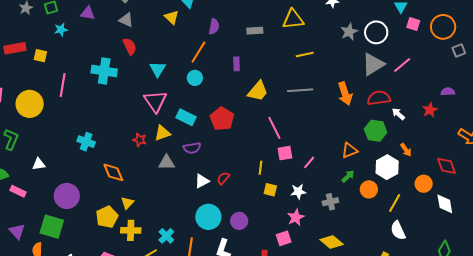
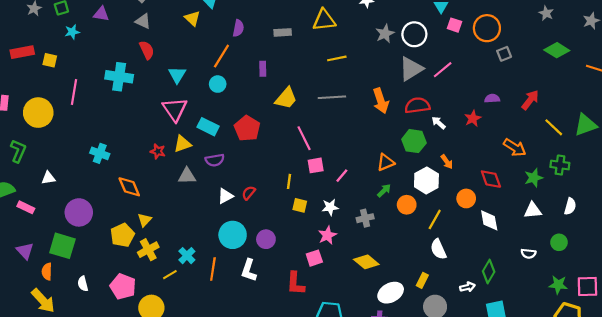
yellow cross: (131, 230) -> (148, 250), turned -30

